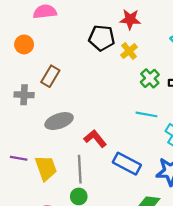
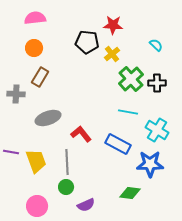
orange circle: (24, 44) -> (34, 48), moved
green cross: (150, 78) -> (131, 79), size x1.4
blue rectangle: (127, 164) -> (118, 144), moved

